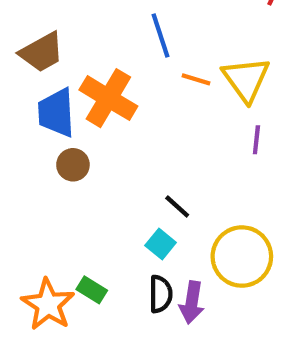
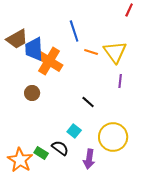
blue trapezoid: (56, 113) -> (34, 49), moved
black line: (177, 206) -> (88, 102), moved
black semicircle: (161, 294) -> (60, 148), moved, turned -54

